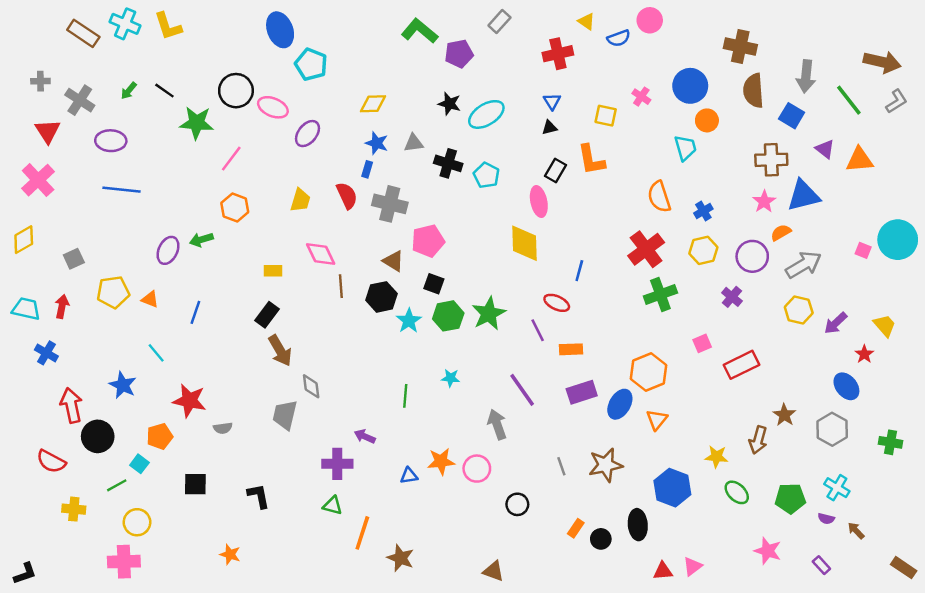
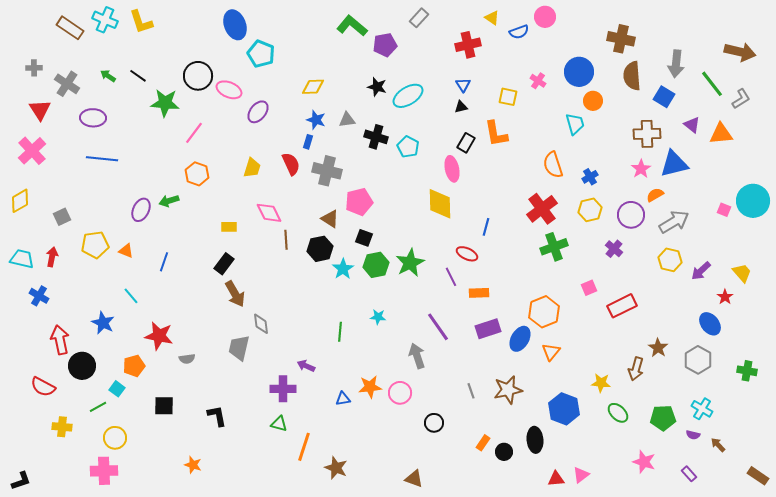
green arrow: (129, 91) -> (108, 76), turned 84
gray L-shape: (896, 101) -> (741, 99), moved

